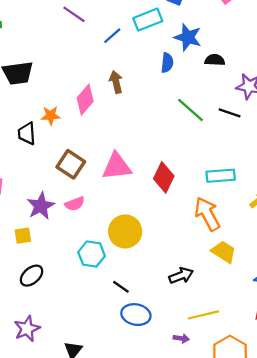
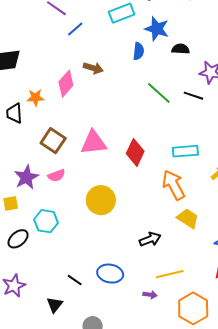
blue line: (112, 36) -> (75, 29), moved
brown arrow: (116, 82) -> (93, 68), turned 120
cyan hexagon: (92, 254) -> (46, 221), moved
black line: (121, 287) -> (75, 280), moved

